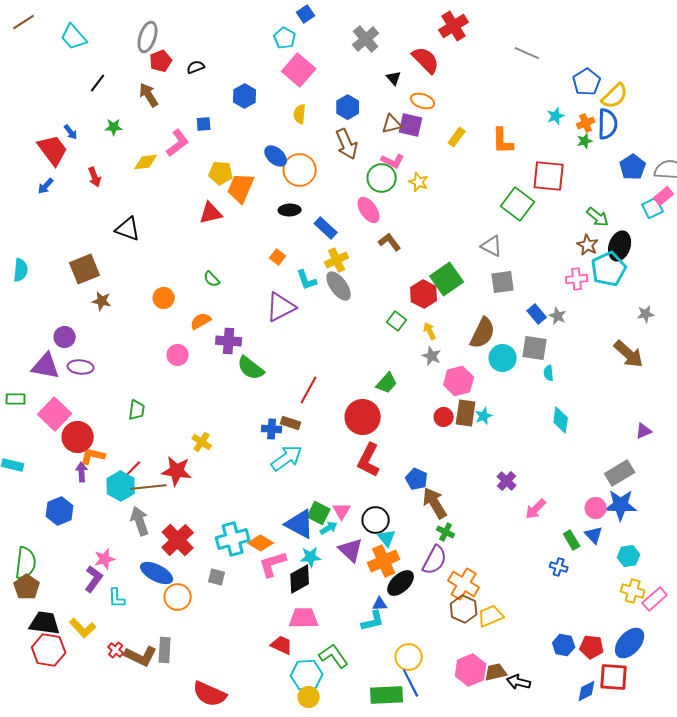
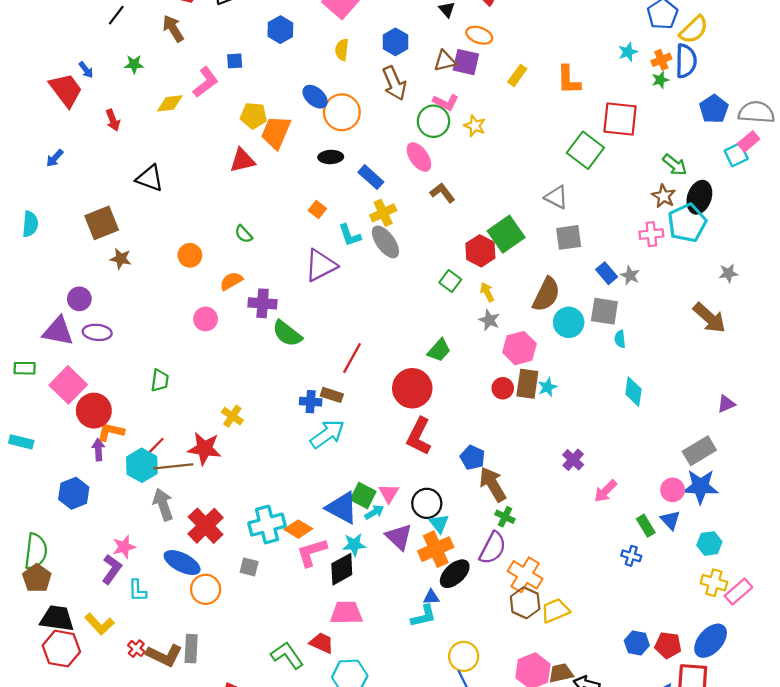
blue arrow: (46, 186) -> (55, 158), moved
green L-shape: (334, 656) -> (287, 655), moved

